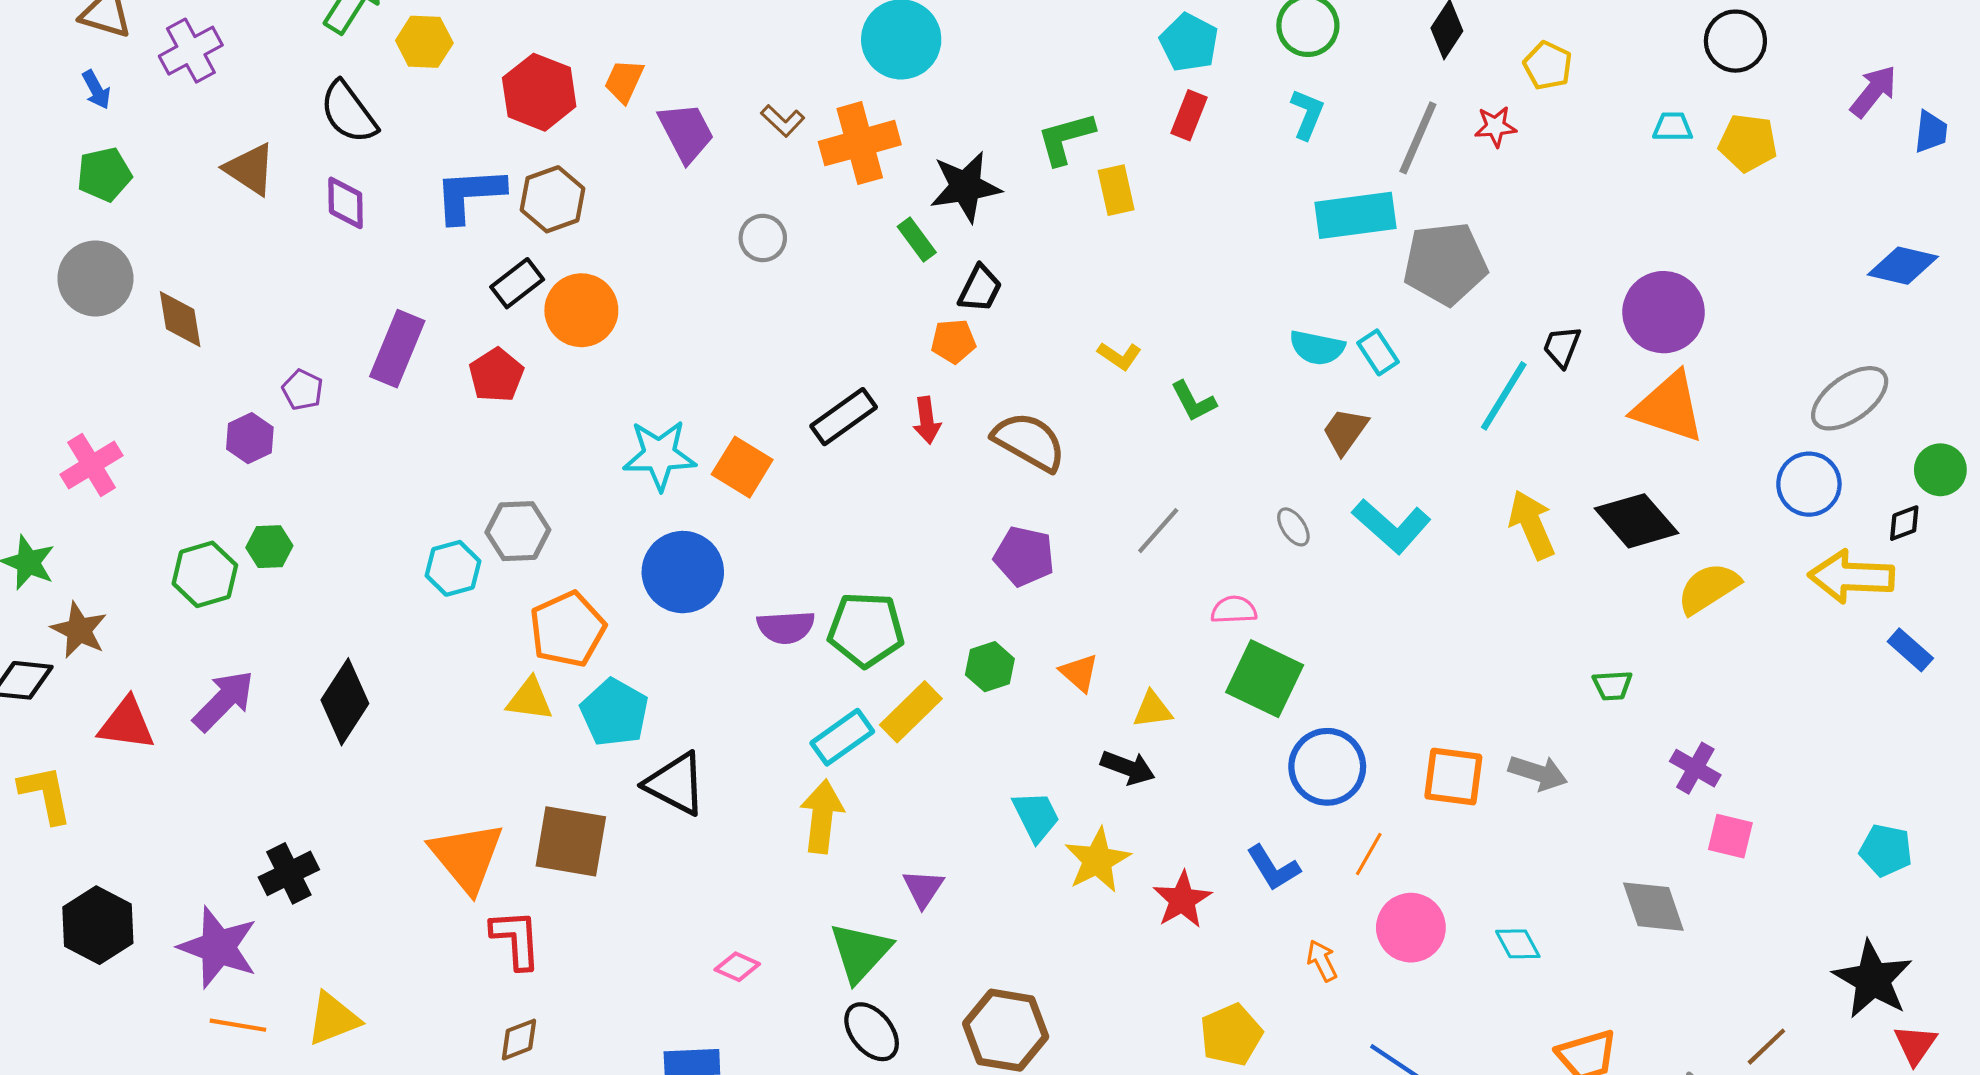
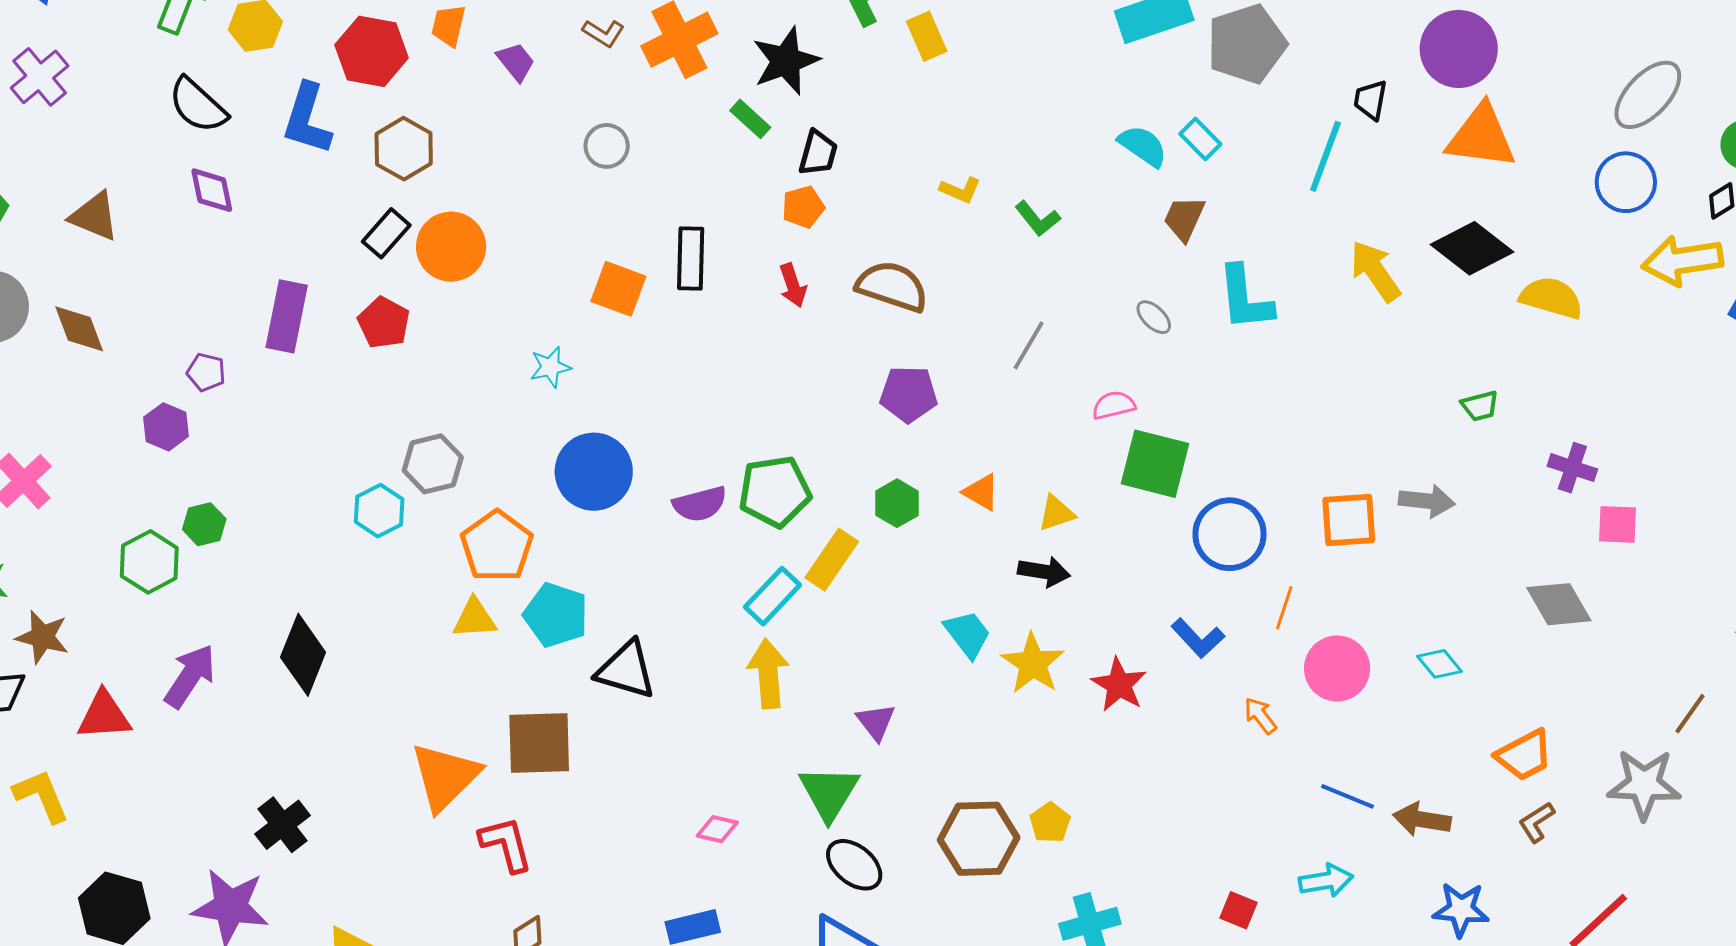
purple trapezoid: (686, 132) -> (516, 62), size x0.7
brown triangle: (250, 169) -> (94, 216), moved
blue L-shape: (469, 195) -> (307, 119), moved, turned -58
cyan semicircle: (1317, 348) -> (1143, 146), turned -146
black rectangle: (844, 417) -> (691, 259), moved, turned -42
cyan star: (659, 455) -> (550, 367), size x0.6
orange square: (742, 467) -> (618, 289), moved
cyan L-shape: (1392, 526) -> (1245, 298), turned 54
yellow semicircle: (1708, 588) -> (1551, 298), turned 60
orange triangle: (467, 857) -> (445, 777), turned 36
yellow pentagon: (1231, 1035) -> (1050, 823), moved, size x0.7

